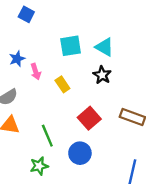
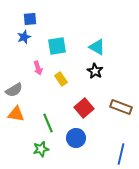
blue square: (26, 14) -> (30, 19), turned -32
cyan square: (71, 46) -> (57, 46), moved
blue star: (17, 59) -> (24, 37), moved

